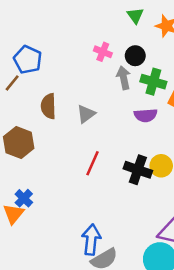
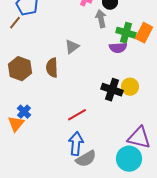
green cross: (153, 82) -> (126, 33), moved
brown semicircle: (48, 106) -> (52, 68), moved
red line: (92, 163) -> (77, 115), moved, turned 36

